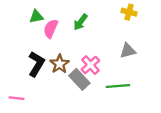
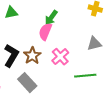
pink semicircle: (51, 29) -> (45, 32), moved
gray rectangle: (79, 79) -> (27, 83), moved

